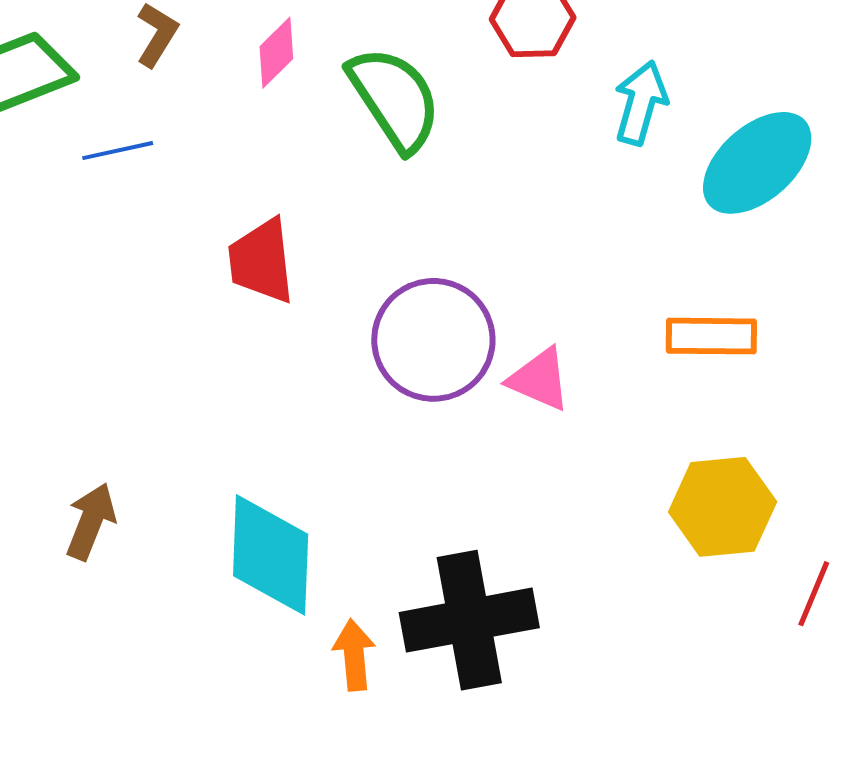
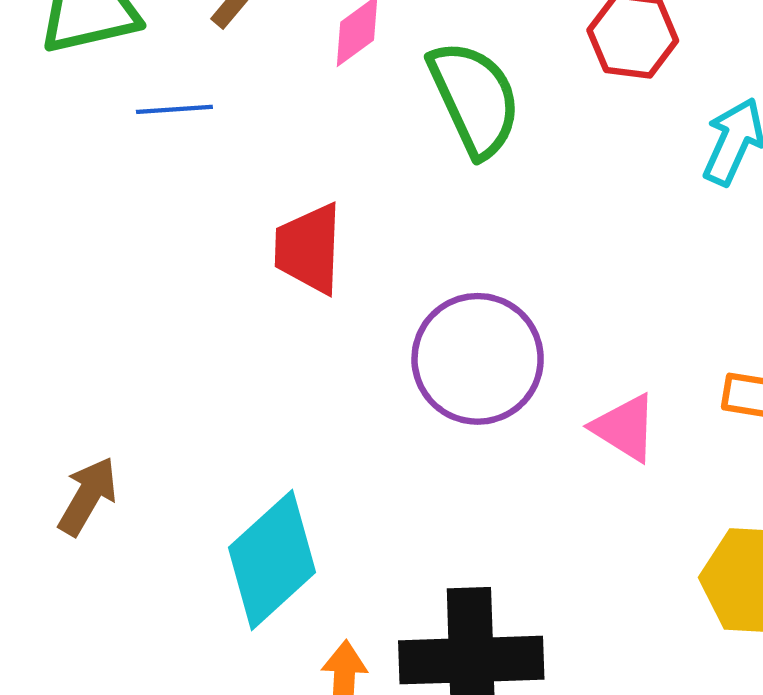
pink triangle: (539, 379) -> (625, 428), moved
cyan diamond: (271, 555) -> (272, 560), turned 37

